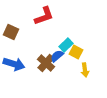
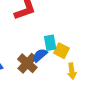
cyan rectangle: (66, 45) -> (50, 43), turned -56

